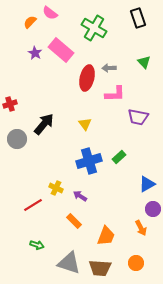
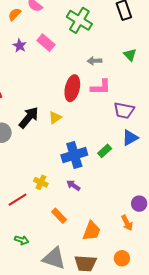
pink rectangle: (61, 50) -> (46, 43), size x0.7
red ellipse: (87, 78) -> (72, 88), moved
yellow triangle: (85, 124) -> (55, 118), moved, turned 32
blue triangle: (147, 184) -> (130, 138), moved
purple arrow: (80, 196) -> (73, 185), moved

